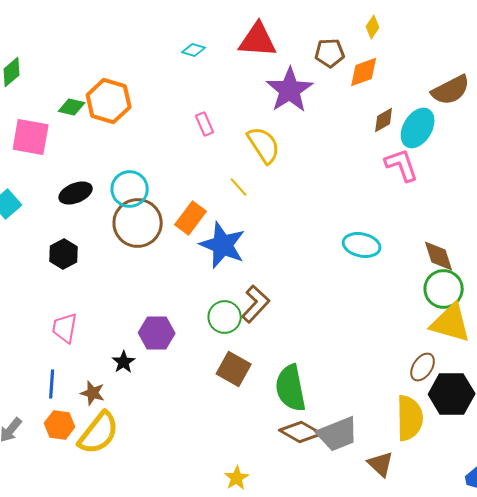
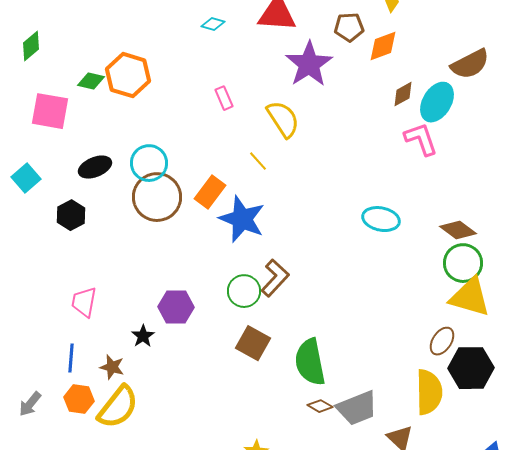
black hexagon: (64, 254) -> (71, 215), moved
brown diamond: (439, 256) -> (458, 230), turned -36
brown diamond: (301, 432) -> (320, 406), size x0.6

